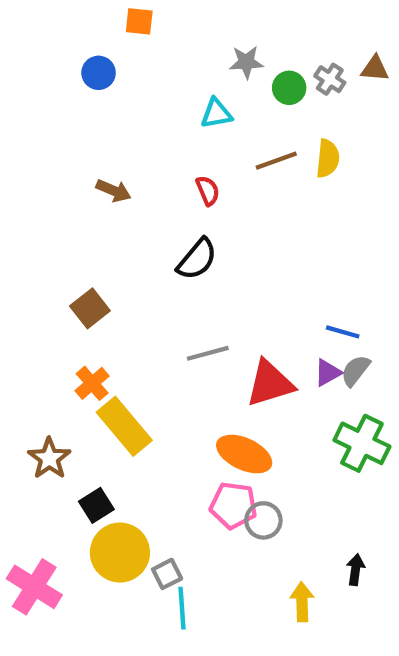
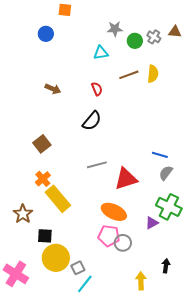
purple triangle: (328, 373) -> (152, 223), moved
black square: (96, 505) -> (45, 236), turned 35
cyan line: (182, 608) -> (85, 284), turned 42

